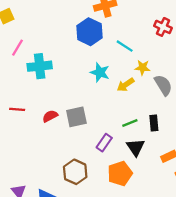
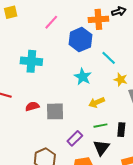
pink line: (18, 48) -> (51, 22), moved
yellow arrow: (126, 85) -> (97, 102), moved

